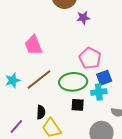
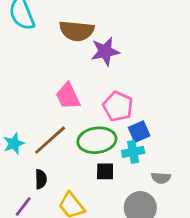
purple star: (83, 18) -> (105, 51), size x1.5
pink trapezoid: (33, 45) -> (68, 96), moved
black semicircle: (41, 112) -> (41, 179), moved

